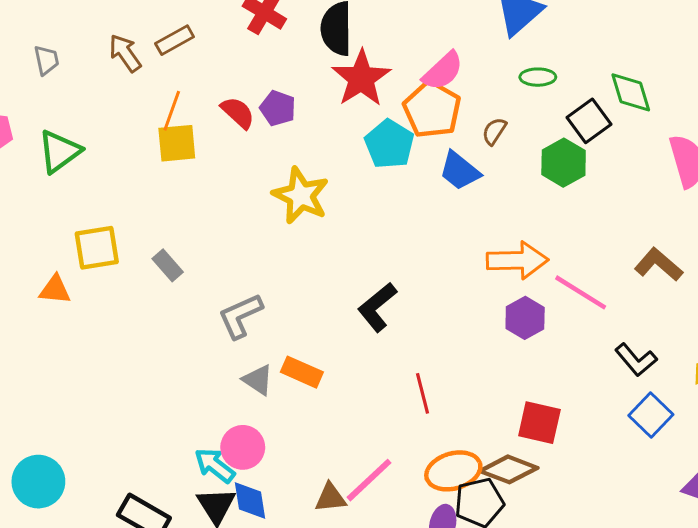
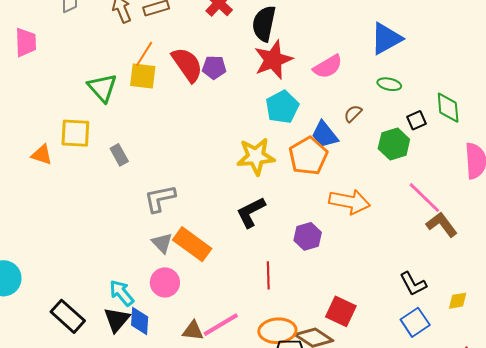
purple pentagon: (278, 108) -> (214, 67), turned -30
orange pentagon: (432, 109) -> (308, 156), moved
red semicircle: (238, 113) -> (187, 65), size x1.5
black square: (589, 121) -> (417, 120), size x0.7
green triangle: (59, 151) -> (102, 88), moved, turned -48
yellow star: (301, 196) -> (256, 156), moved, turned 30
pink line: (581, 292) -> (424, 198), moved
purple hexagon: (525, 318) -> (308, 236), moved
orange rectangle: (302, 372) -> (192, 244), size x1.4
pink circle: (243, 447) -> (165, 282), moved

